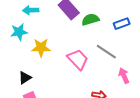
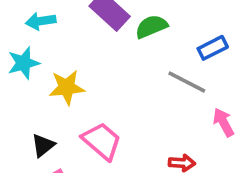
blue rectangle: (122, 24) -> (213, 48), moved
pink trapezoid: (78, 59) -> (102, 141), moved

